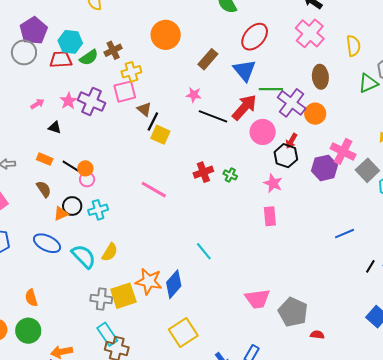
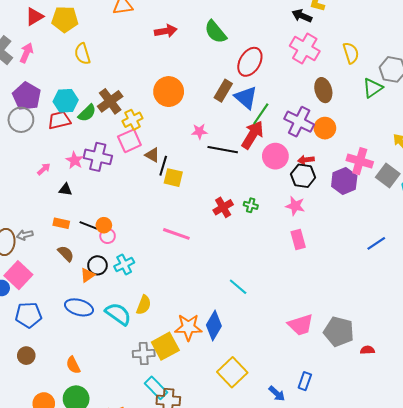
orange circle: (166, 35) -> (169, 92), moved
brown cross: (113, 50) -> (110, 101), size x1.4
brown rectangle: (208, 59) -> (223, 91), moved
green line: (271, 89) -> (261, 114), moved, turned -45
red arrow: (291, 141) -> (306, 160), turned 63

